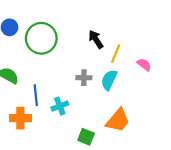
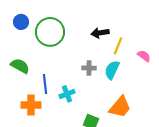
black arrow: (96, 39) -> (100, 33), turned -66

